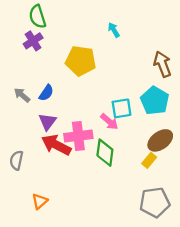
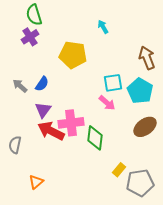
cyan square: (122, 108) -> (113, 83), moved
pink arrow: (109, 122) -> (107, 103), moved
yellow rectangle: (149, 160) -> (119, 170), moved

